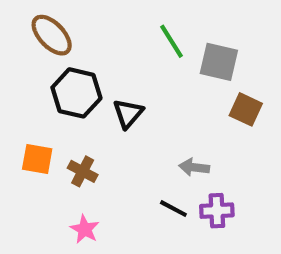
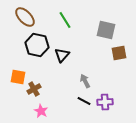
green line: (171, 41) -> (65, 20), moved
brown square: (246, 109) -> (119, 53), turned -35
gray arrow: (194, 167) -> (85, 81), moved, turned 56
brown cross: (83, 171) -> (34, 89), moved, turned 32

